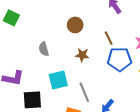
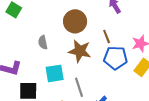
brown circle: (75, 25) -> (75, 21), size x1.5
brown star: (82, 55) -> (80, 51), size x1.6

